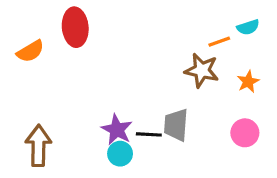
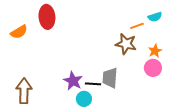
pink circle: (245, 133) -> (153, 68), moved
cyan circle: (120, 154) -> (84, 99), moved

